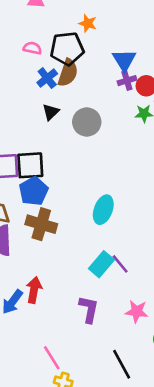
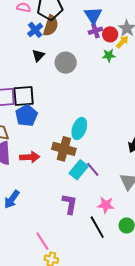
brown cross: (41, 224) -> (64, 149), moved
red arrow: (34, 290) -> (30, 157), moved, turned 78
black line: (122, 364) -> (97, 227), moved

